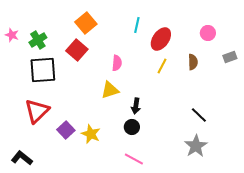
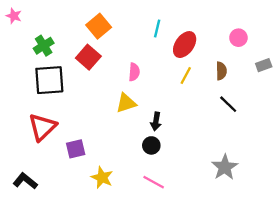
pink star: (12, 35) -> (14, 16), moved
black line: (199, 115) -> (228, 104), moved
purple square: (66, 130) -> (76, 149), turned 30
yellow star: (91, 134) -> (102, 178), moved

